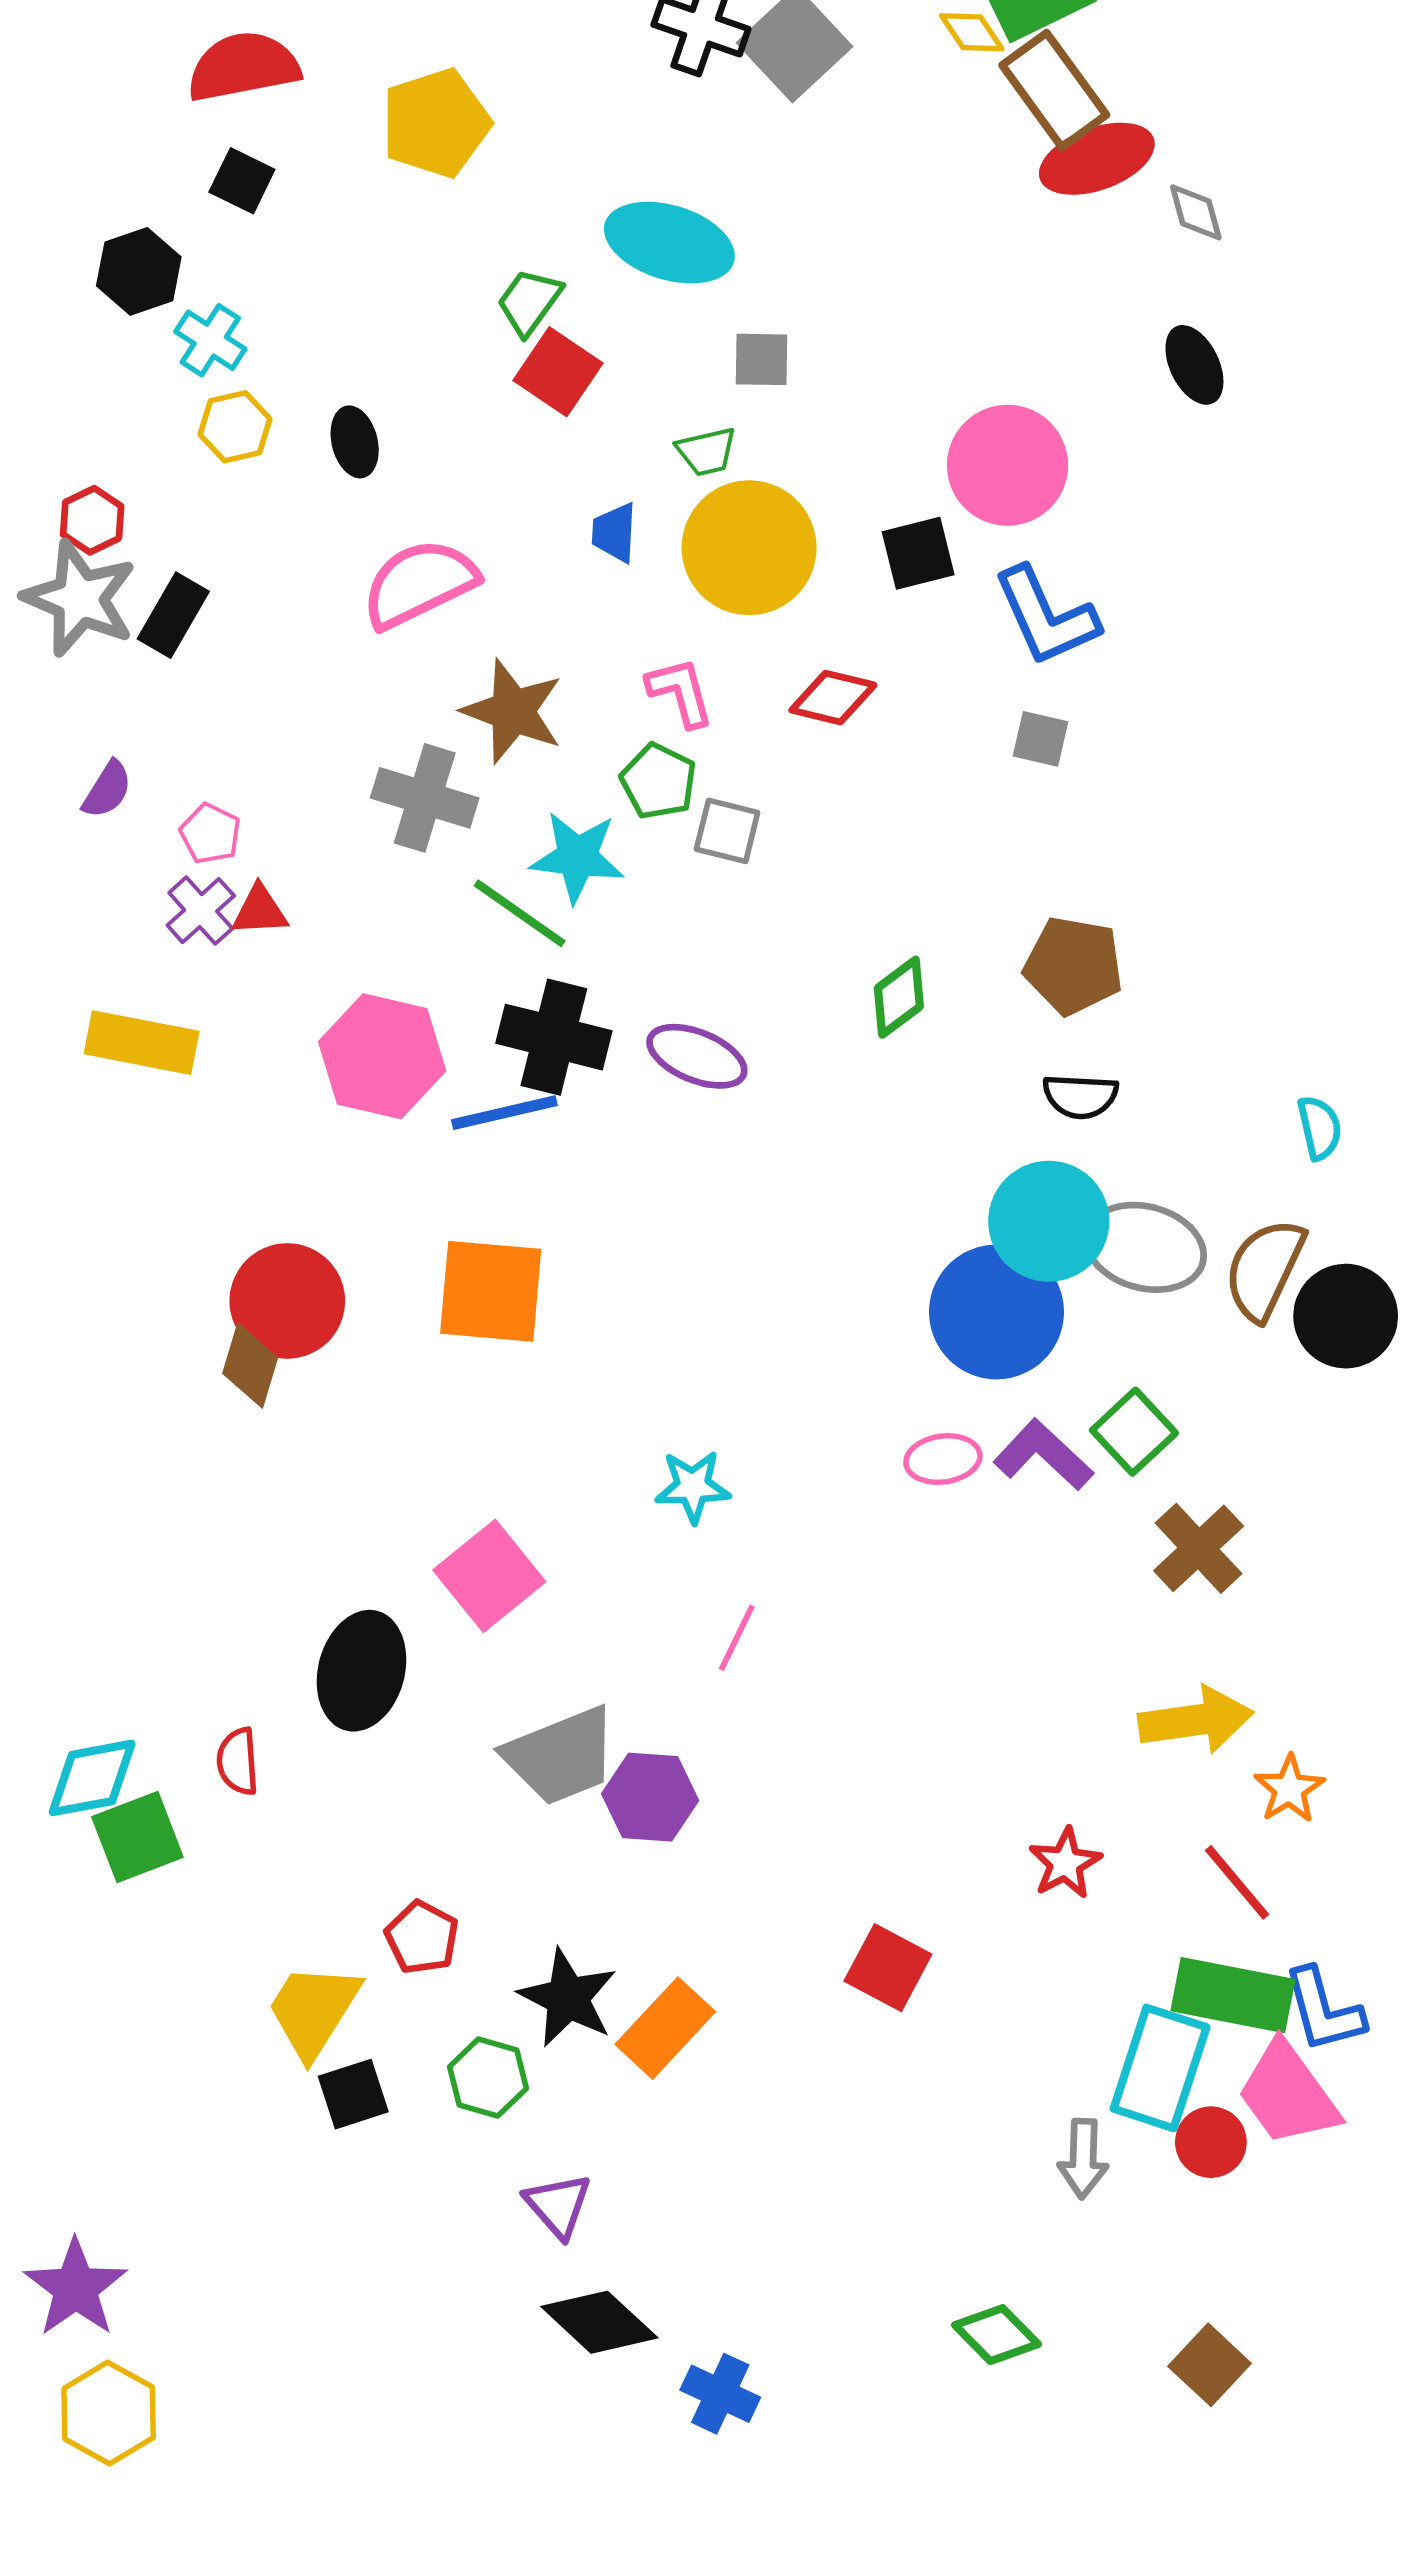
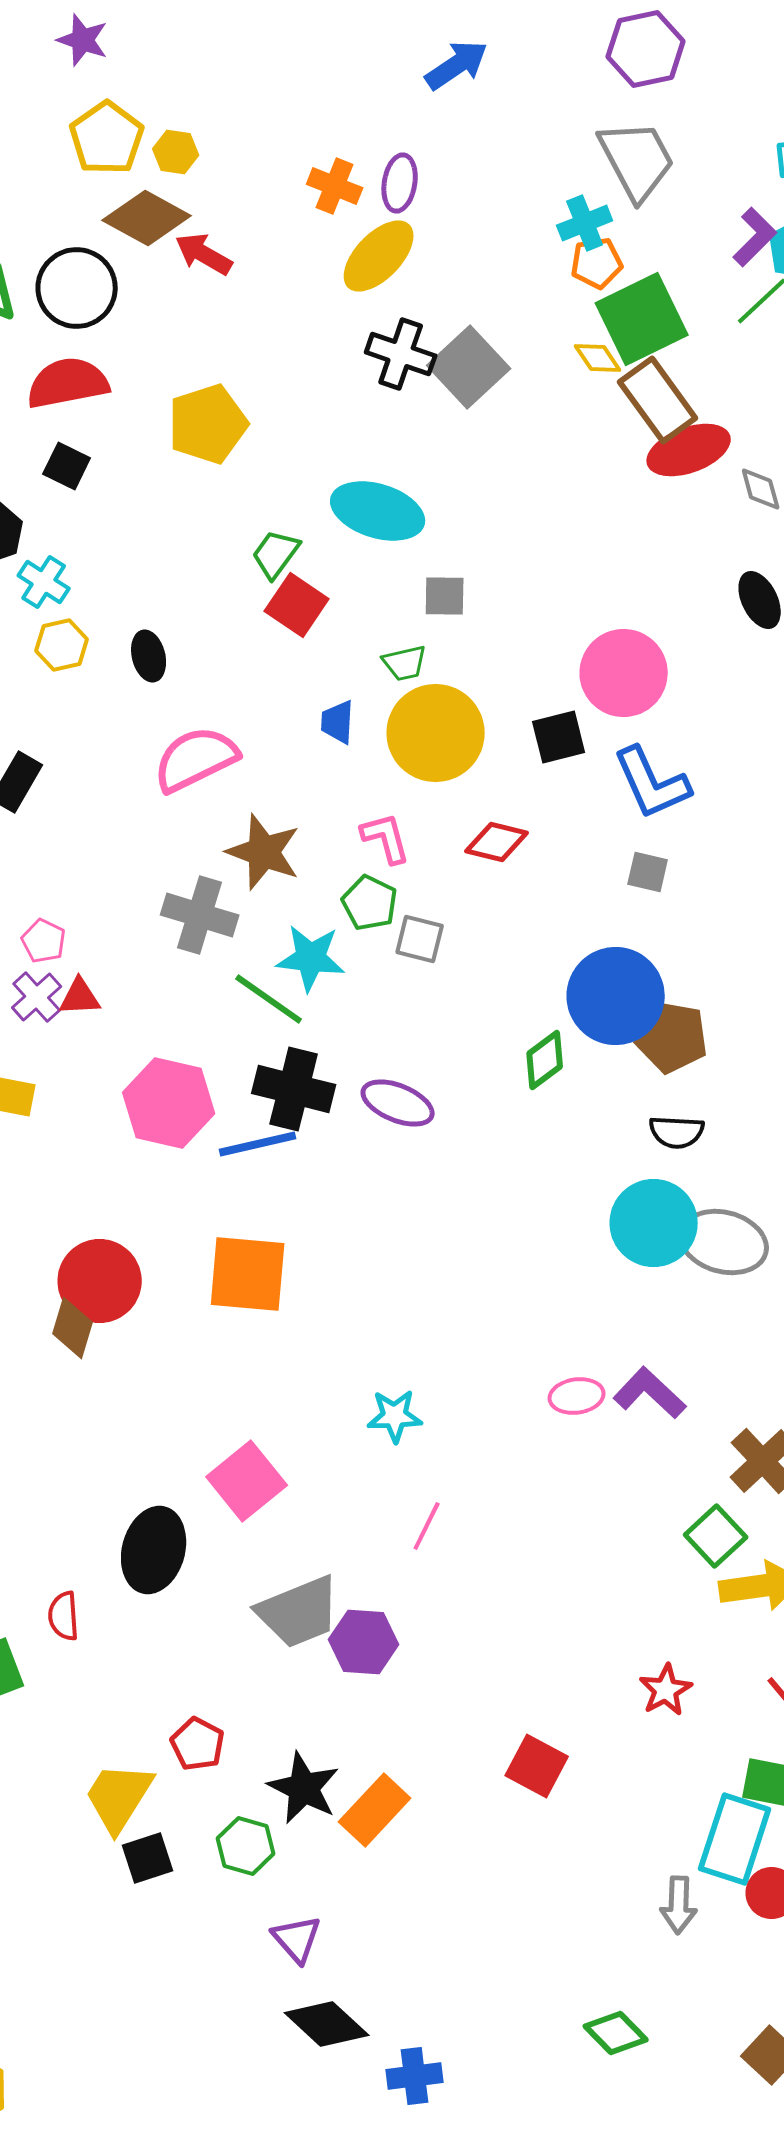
blue circle: (997, 1312) -> (616, 996), moved
green square: (1134, 1432) -> (716, 1536), moved
blue cross: (720, 2394) -> (415, 2076), turned -32

